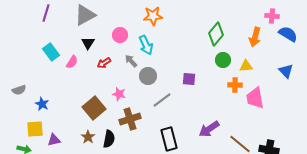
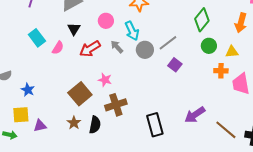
red arrow: (104, 63) -> (90, 49), size x1.5
gray circle: (148, 76) -> (145, 50), moved
purple square: (189, 79) -> (175, 65), turned 32
gray line: (162, 100) -> (168, 43), moved

